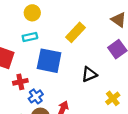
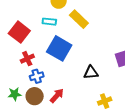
yellow rectangle: (76, 32) -> (79, 19), moved, turned 72
red cross: (20, 82) -> (27, 59), turned -32

